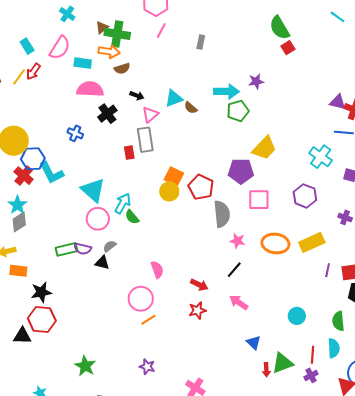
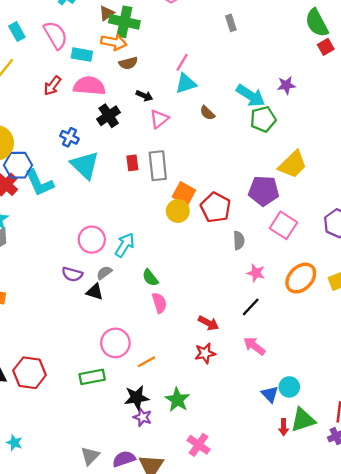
pink line: (161, 31) -> (182, 62), moved
gray rectangle: (201, 42) -> (231, 23), moved, turned -32
pink semicircle: (60, 48) -> (56, 35), turned -65
red arrow: (33, 71) -> (52, 86), moved
cyan arrow: (226, 92) -> (251, 96), turned 30
cyan triangle: (174, 98) -> (186, 83), moved
gray rectangle: (145, 140) -> (158, 166), moved
cyan triangle: (93, 190) -> (85, 165), moved
pink square: (259, 200) -> (283, 225), turned 30
cyan arrow: (123, 203) -> (125, 245), moved
gray semicircle: (222, 214) -> (239, 240), size x0.6
green semicircle: (132, 217) -> (150, 278), moved
orange ellipse: (275, 243) -> (301, 278), turned -56
green rectangle: (66, 249) -> (92, 377), moved
black star: (41, 292) -> (137, 398), moved
pink circle: (141, 299) -> (115, 343), moved
cyan circle: (297, 316) -> (289, 387), moved
red hexagon: (42, 319) -> (30, 373), moved
green star: (85, 366) -> (177, 400), moved

